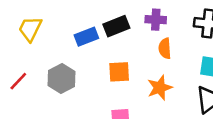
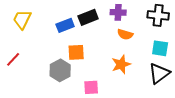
orange semicircle: (165, 48) -> (125, 34), turned -70
orange square: (119, 72) -> (76, 52), moved
gray hexagon: (62, 79) -> (60, 70), moved

